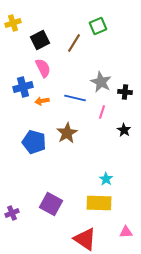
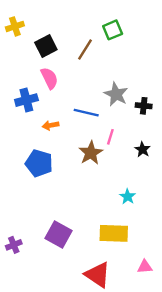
orange arrow: (42, 101) -> (51, 125), moved
pink line: (102, 112) -> (110, 137), moved
brown star: (67, 133) -> (91, 153), moved
cyan star: (106, 179) -> (128, 197), moved

